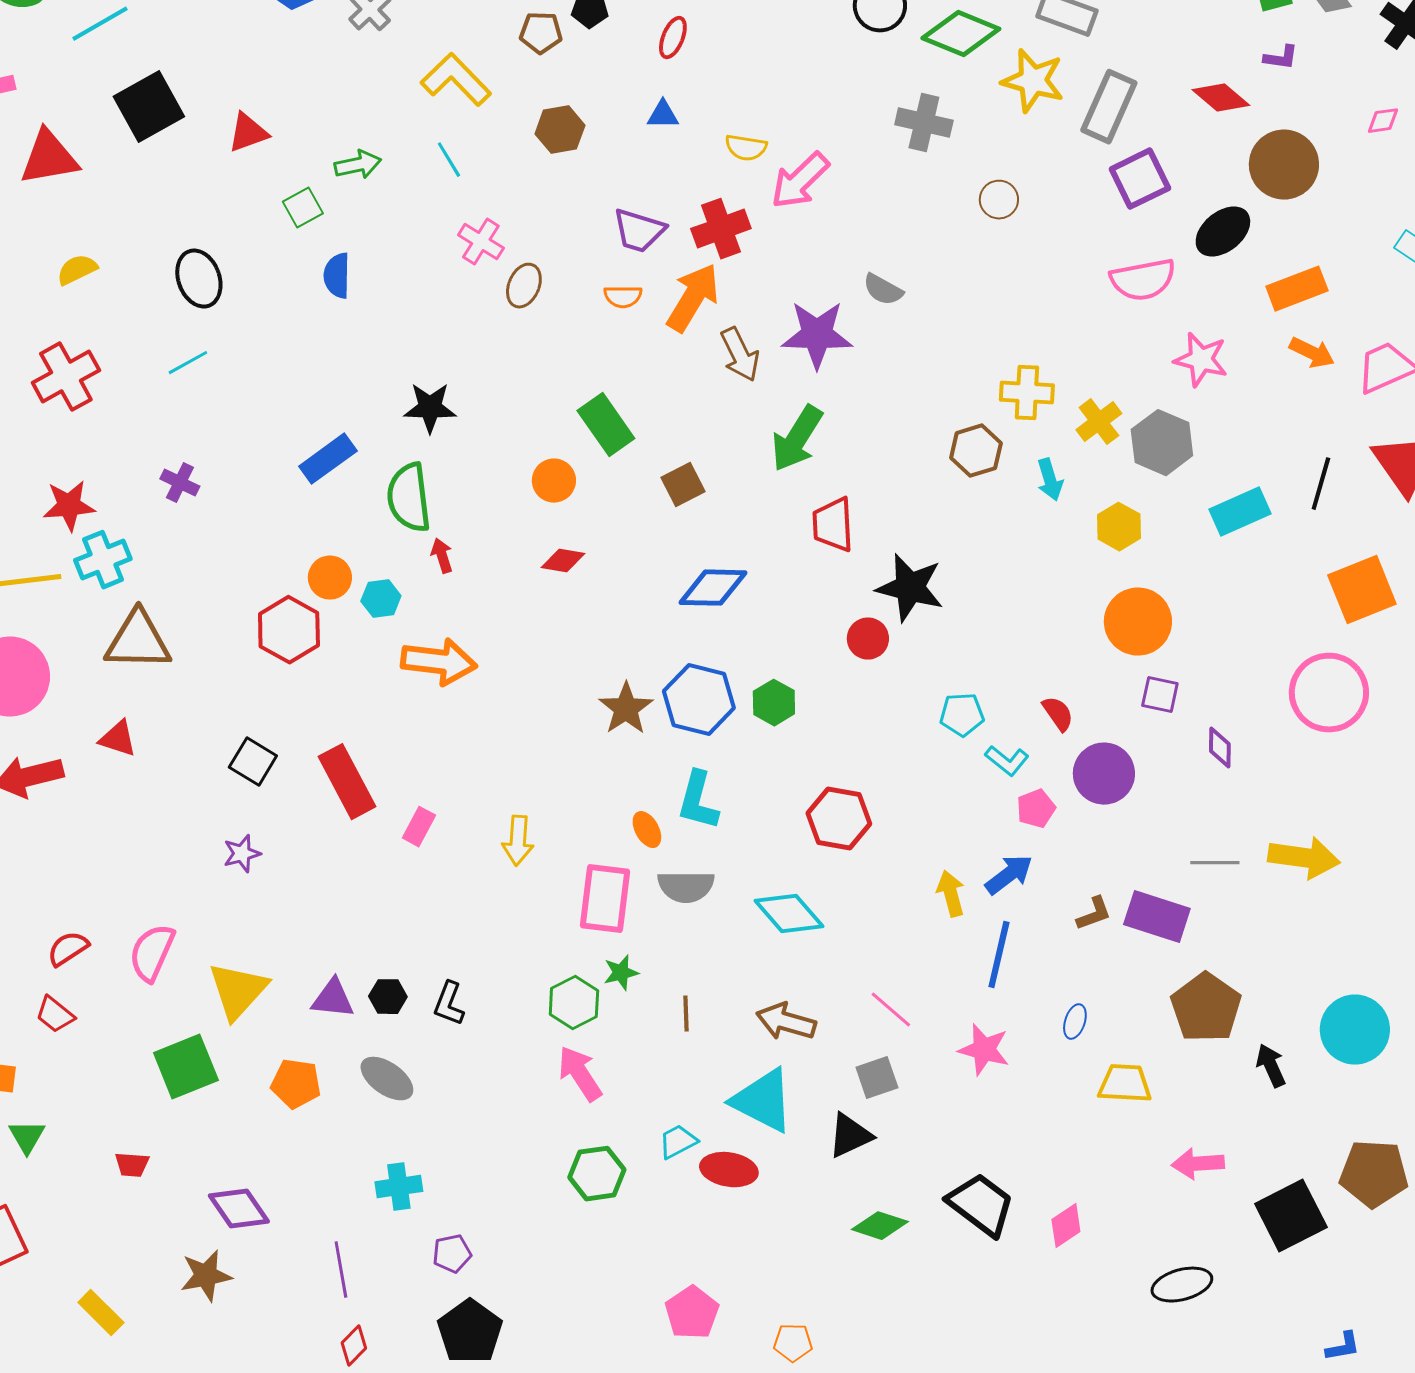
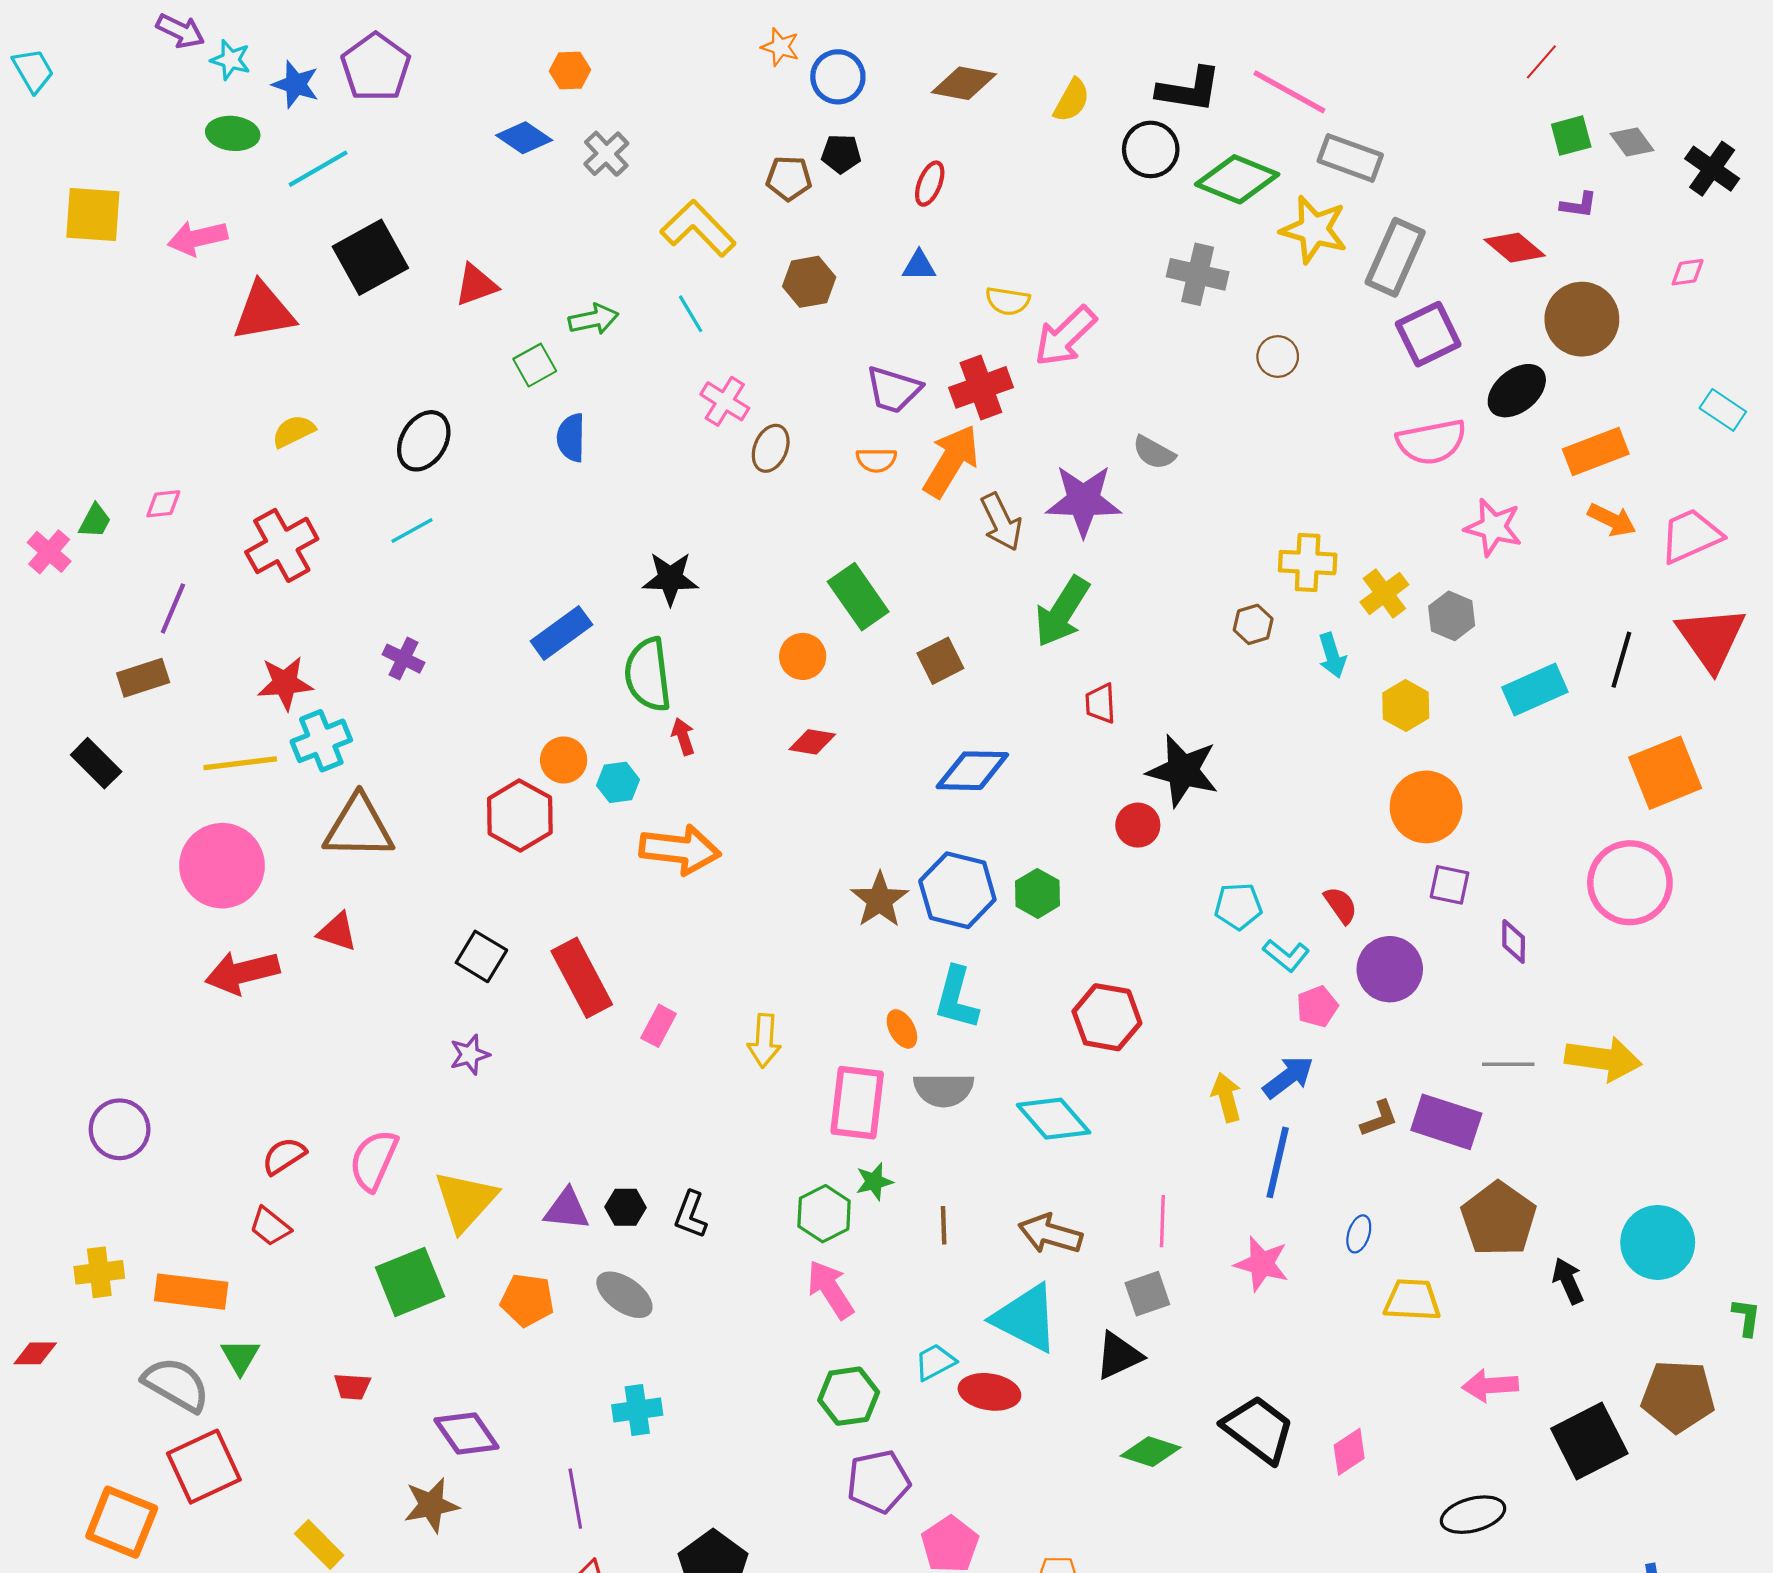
black ellipse: (199, 279) -> (424, 441), turned 52
gray hexagon: (1162, 443) -> (1452, 616), size x0.7
brown hexagon: (976, 451) -> (1253, 624), size x0.7
red trapezoid: (833, 525) -> (1100, 703), size x0.7
pink line: (891, 1010) -> (1162, 1221), turned 51
purple pentagon: (452, 1254) -> (878, 1482), moved, size x1.5

